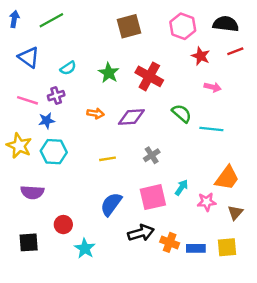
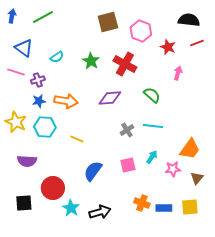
pink hexagon: (183, 26) -> (141, 31), moved
pink arrow: (213, 87) -> (178, 73), turned -88
purple cross: (56, 96) -> (38, 80), moved
pink line: (27, 100) -> (16, 72), moved
orange arrow: (96, 113) -> (66, 101), moved, size x1.6
cyan line: (211, 129) -> (153, 126), moved
yellow line: (107, 159) -> (77, 139), moved, turned 32
pink square: (153, 197) -> (128, 165), size x0.7
red circle: (63, 225) -> (53, 188), size x1.5
black arrow: (141, 233) -> (100, 212), moved

